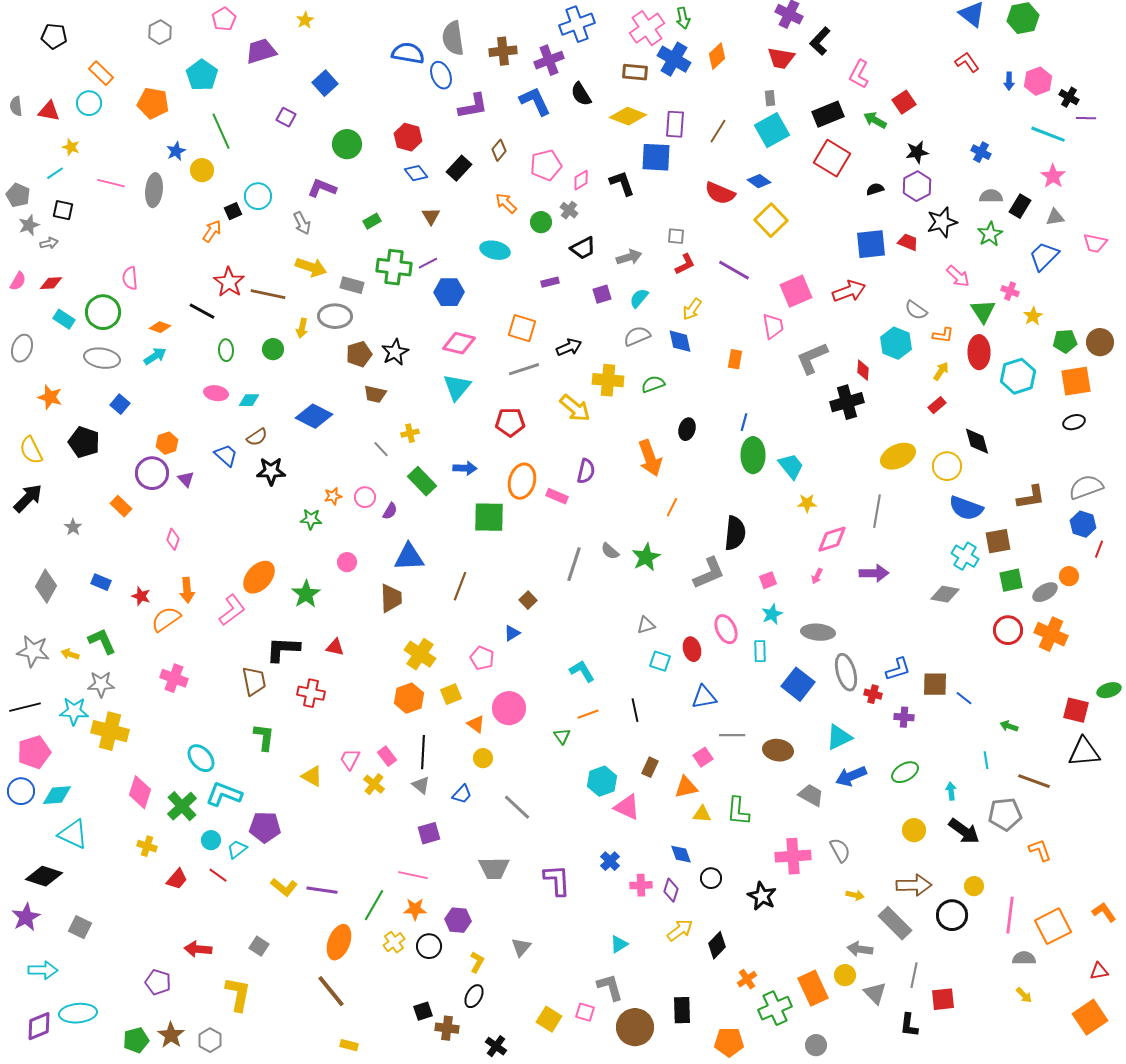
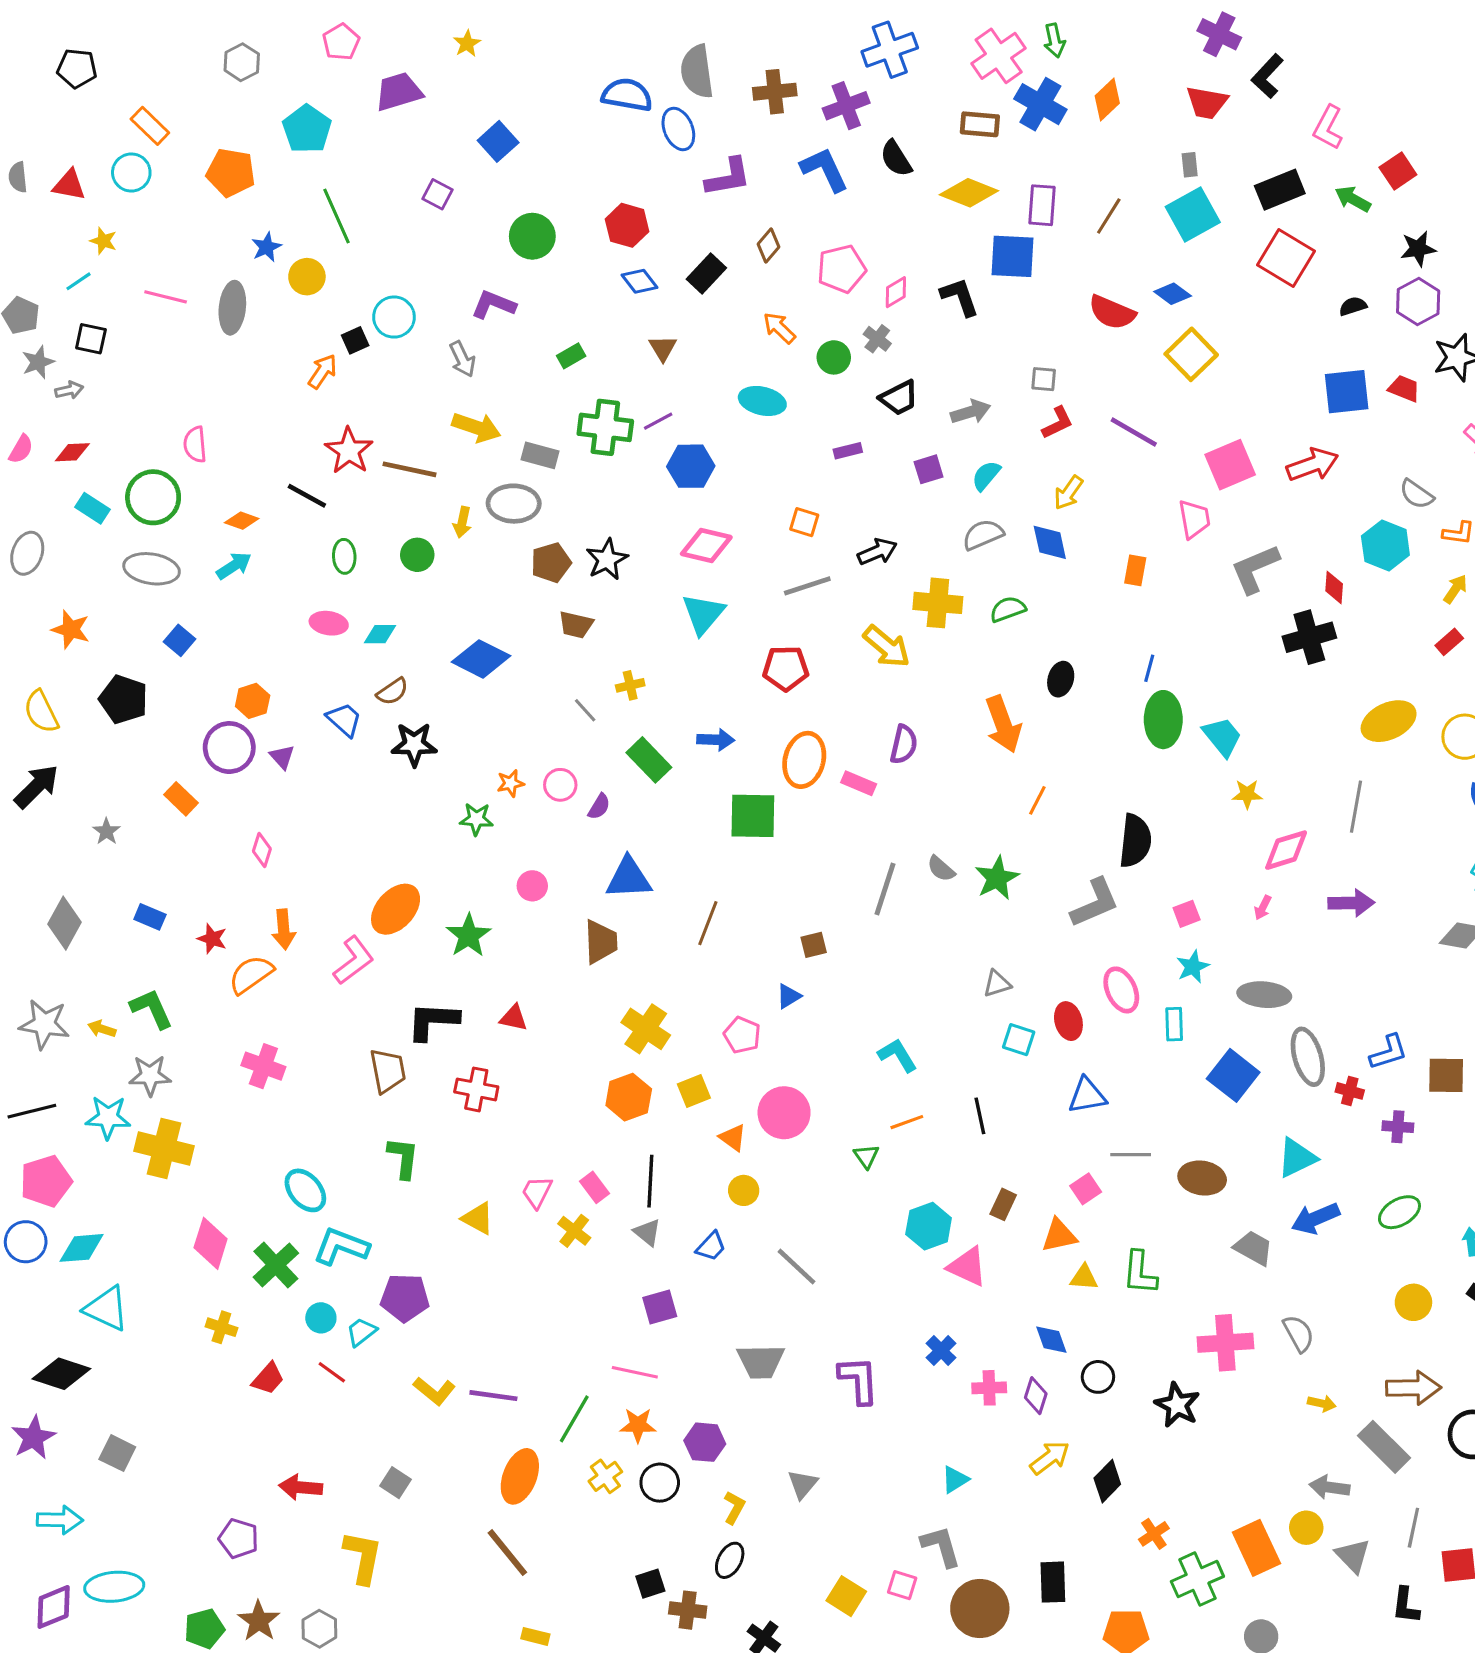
orange square: (522, 328) -> (804, 522), size x0.7
brown square: (528, 600) -> (814, 945), turned 30

